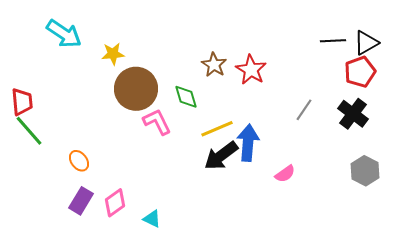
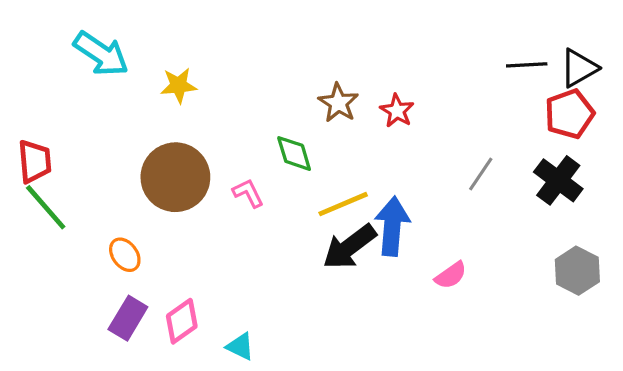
red star: (251, 70) -> (397, 111), size x0.7
brown circle: (136, 89) -> (175, 177), moved
pink L-shape: (157, 122) -> (248, 193), size x0.7

